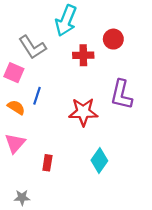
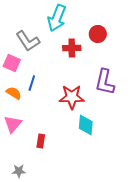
cyan diamond: (99, 161) -> (86, 125), moved, turned -30

